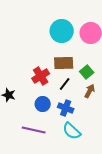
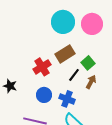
brown rectangle: (64, 63) -> (65, 54), turned -30
black line: (65, 84) -> (74, 75), moved

